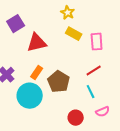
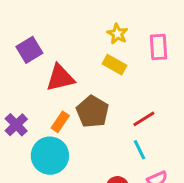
yellow star: (68, 13) -> (117, 34), moved
pink rectangle: (97, 42) -> (159, 47), moved
brown pentagon: (59, 82) -> (92, 112), moved

